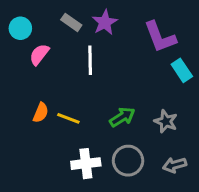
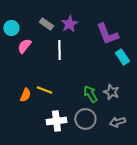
orange semicircle: (41, 113) -> (25, 95), moved
green arrow: (122, 117) -> (90, 94), moved, turned -90

